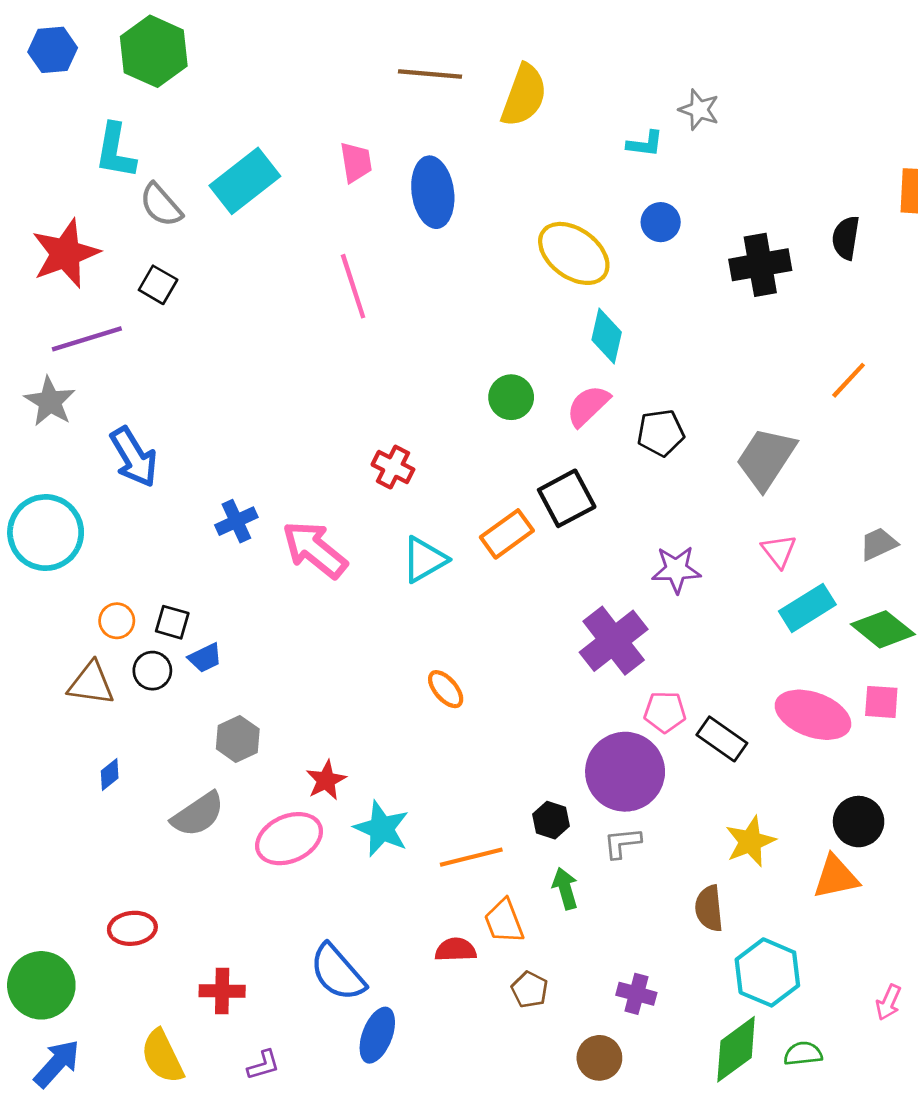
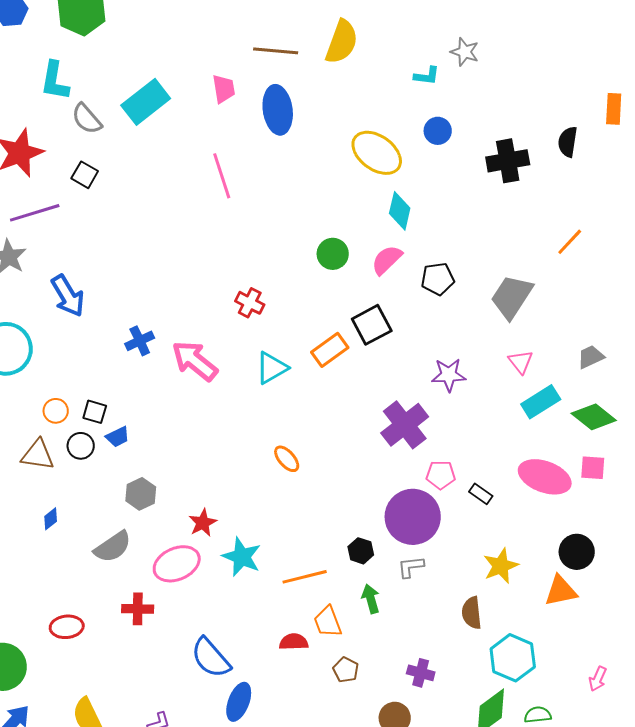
brown line: (430, 74) -> (276, 51), moved
black rectangle: (722, 739) -> (481, 494), size x0.7
red cross: (222, 991) -> (138, 609), moved

